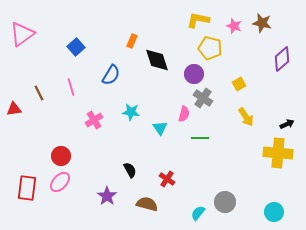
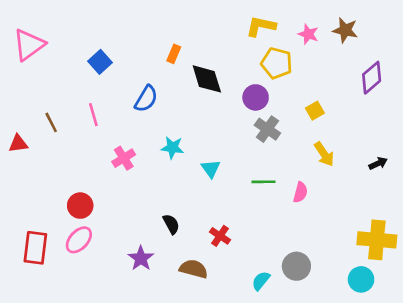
pink semicircle: (184, 114) -> (300, 192), moved
yellow cross: (278, 153) -> (377, 240), moved

